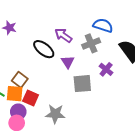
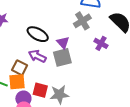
purple arrow: (63, 35) -> (37, 56), moved
gray square: (82, 84) -> (62, 57), moved
red square: (31, 98) -> (40, 90), moved

